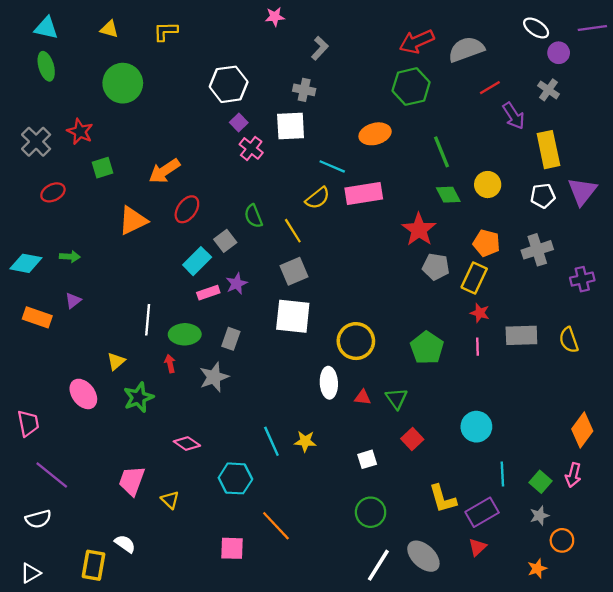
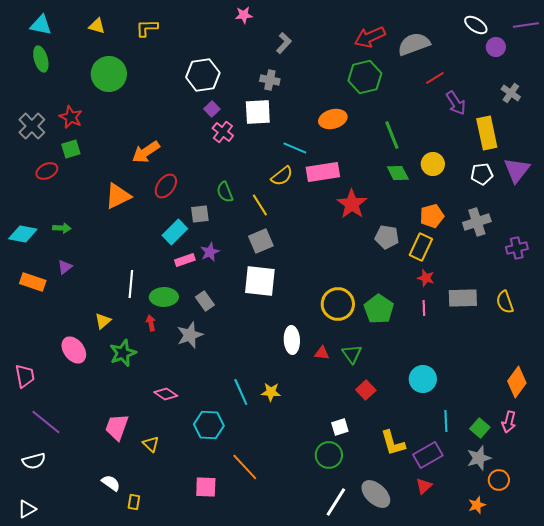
gray cross: (548, 90) -> (511, 93), moved
green square: (102, 168) -> (71, 149), moved
red star: (419, 230) -> (352, 204), moved
gray square: (225, 241) -> (200, 214), turned 30
orange pentagon: (487, 243) -> (432, 216), turned -30
gray rectangle: (231, 339) -> (205, 301), turned -54
yellow circle: (356, 341) -> (338, 304), moved
white square: (367, 459) -> (340, 427), moved
gray star: (539, 516) -> (479, 458), size x1.4
yellow rectangle: (93, 565) -> (134, 502), moved, size x0.6

